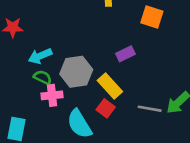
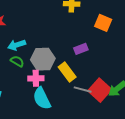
pink cross: (52, 95) -> (36, 78), moved
red square: (106, 108) -> (100, 90), moved, size x1.6
gray line: (150, 109) -> (83, 90), moved

